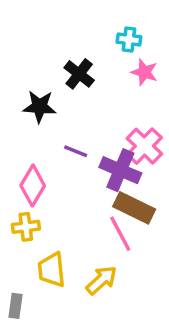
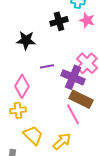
black cross: (79, 74) -> (59, 21), moved, turned 36
purple line: (76, 151) -> (47, 66), turned -32
yellow trapezoid: (52, 270) -> (33, 135), turned 140

